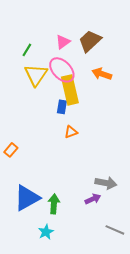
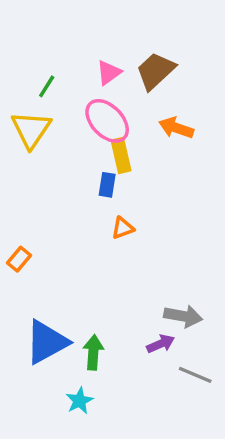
yellow triangle: (36, 75) -> (31, 130), moved
yellow rectangle: (70, 90) -> (121, 155), size x0.7
gray line: (115, 230) -> (195, 375), moved

